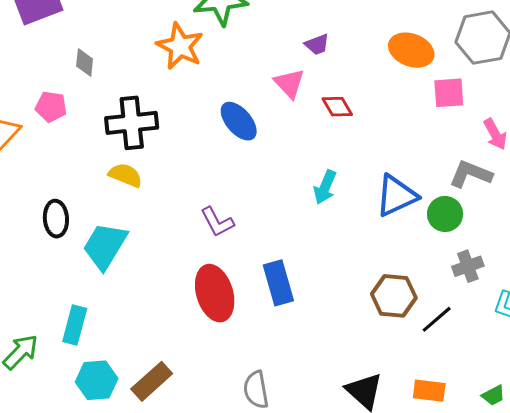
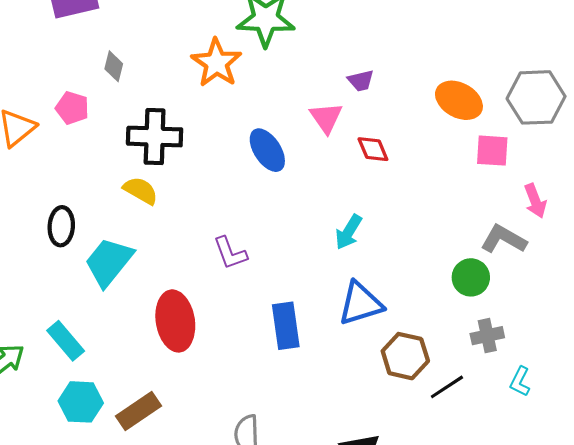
blue triangle: (396, 196) -> (360, 304), moved
red ellipse: (215, 293) -> (175, 321), moved
cyan rectangle: (75, 325) -> (66, 341), turned -63

